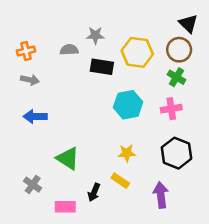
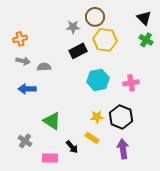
gray semicircle: (69, 50) -> (44, 67), moved
brown circle: (179, 50) -> (95, 17), moved
black rectangle: (102, 67) -> (78, 51), turned -36
green cross: (176, 77) -> (146, 40), moved
black hexagon: (176, 153) -> (121, 117), moved
black arrow: (94, 192) -> (72, 147), turned -64

